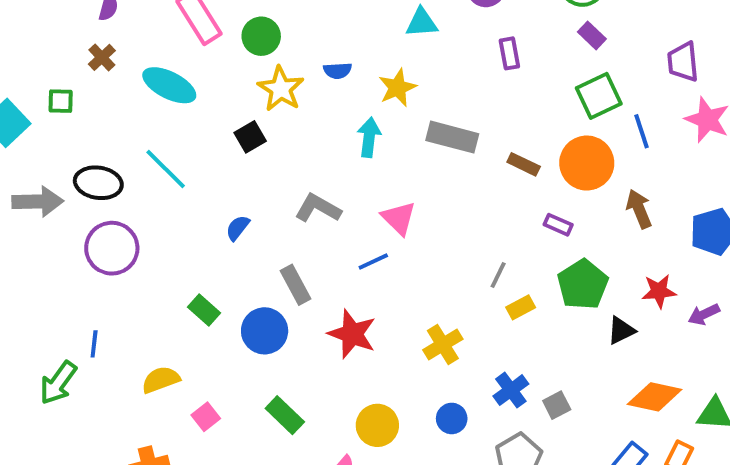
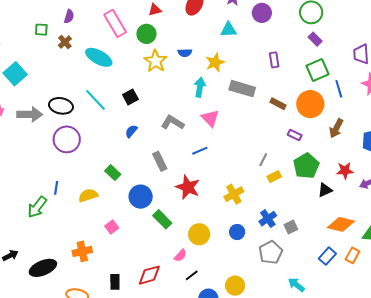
purple rectangle: (509, 53) -> (274, 60), moved
green square: (61, 101) -> (41, 30), moved
black square: (250, 137) -> (130, 97), moved
brown arrow: (639, 209) -> (336, 128), turned -132
pink triangle: (399, 218) -> (210, 118), moved
blue circle: (265, 331) -> (141, 197), moved
yellow semicircle: (161, 380) -> (88, 195), moved
green rectangle: (285, 415) -> (162, 219), moved

